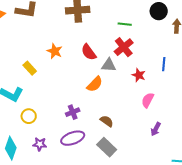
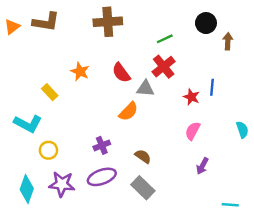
green line: (125, 24) -> (165, 39), turned -32
red star: (139, 75) -> (191, 97), moved
purple star: (40, 144) -> (62, 184), size x1.5

